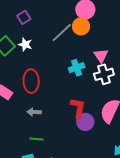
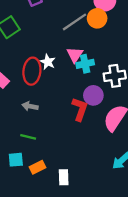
white star: (25, 45) -> (48, 62), moved
pink triangle: (101, 56) -> (75, 55), moved
purple circle: (85, 122) -> (93, 95), moved

